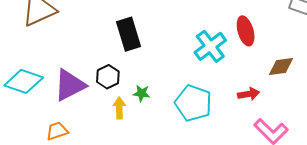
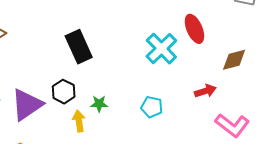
cyan pentagon: (193, 103) -> (152, 107), size x0.6

